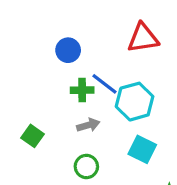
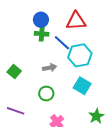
red triangle: (143, 38) -> (76, 21), moved
green cross: (82, 90) -> (42, 34), moved

